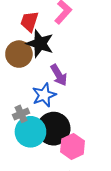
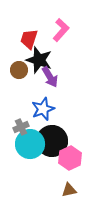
brown circle: (19, 54) -> (19, 70), size x0.7
purple arrow: (59, 75) -> (50, 77), moved

